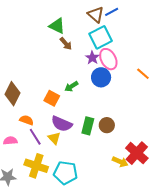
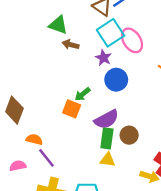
brown arrow: (66, 44) -> (71, 45), turned 152
pink ellipse: (108, 59) -> (132, 40), moved
orange square: (52, 98) -> (72, 109), moved
purple semicircle: (62, 124) -> (107, 119), moved, turned -45
yellow triangle: (54, 138) -> (108, 160), moved, turned -32

